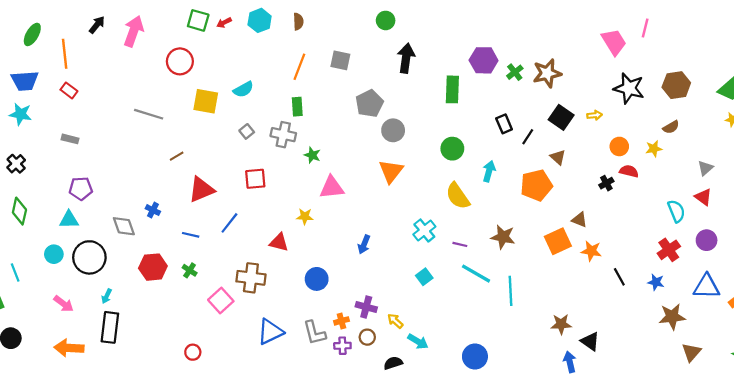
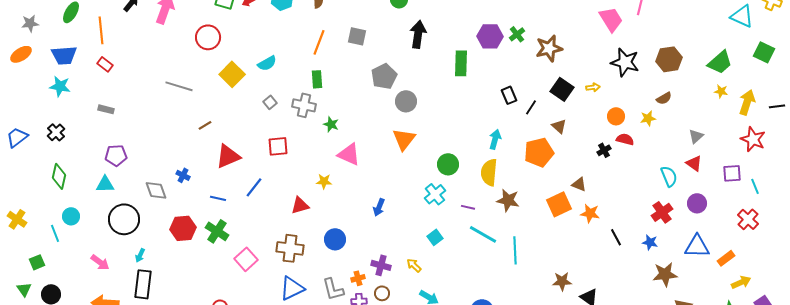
green cross: (515, 72) -> (517, 34), moved
yellow square: (206, 101) -> (232, 74), turned 35
green circle: (452, 149) -> (448, 164), moved
pink triangle: (332, 187) -> (349, 154), turned 30
yellow semicircle: (458, 196) -> (489, 172), moved, turned 40
red triangle: (279, 242) -> (300, 205), turned -30
cyan circle: (54, 254) -> (71, 216), moved
green cross: (190, 270) -> (217, 231), size x1.6
brown cross: (251, 278) -> (290, 248), moved
yellow arrow: (395, 321) -> (414, 265), moved

